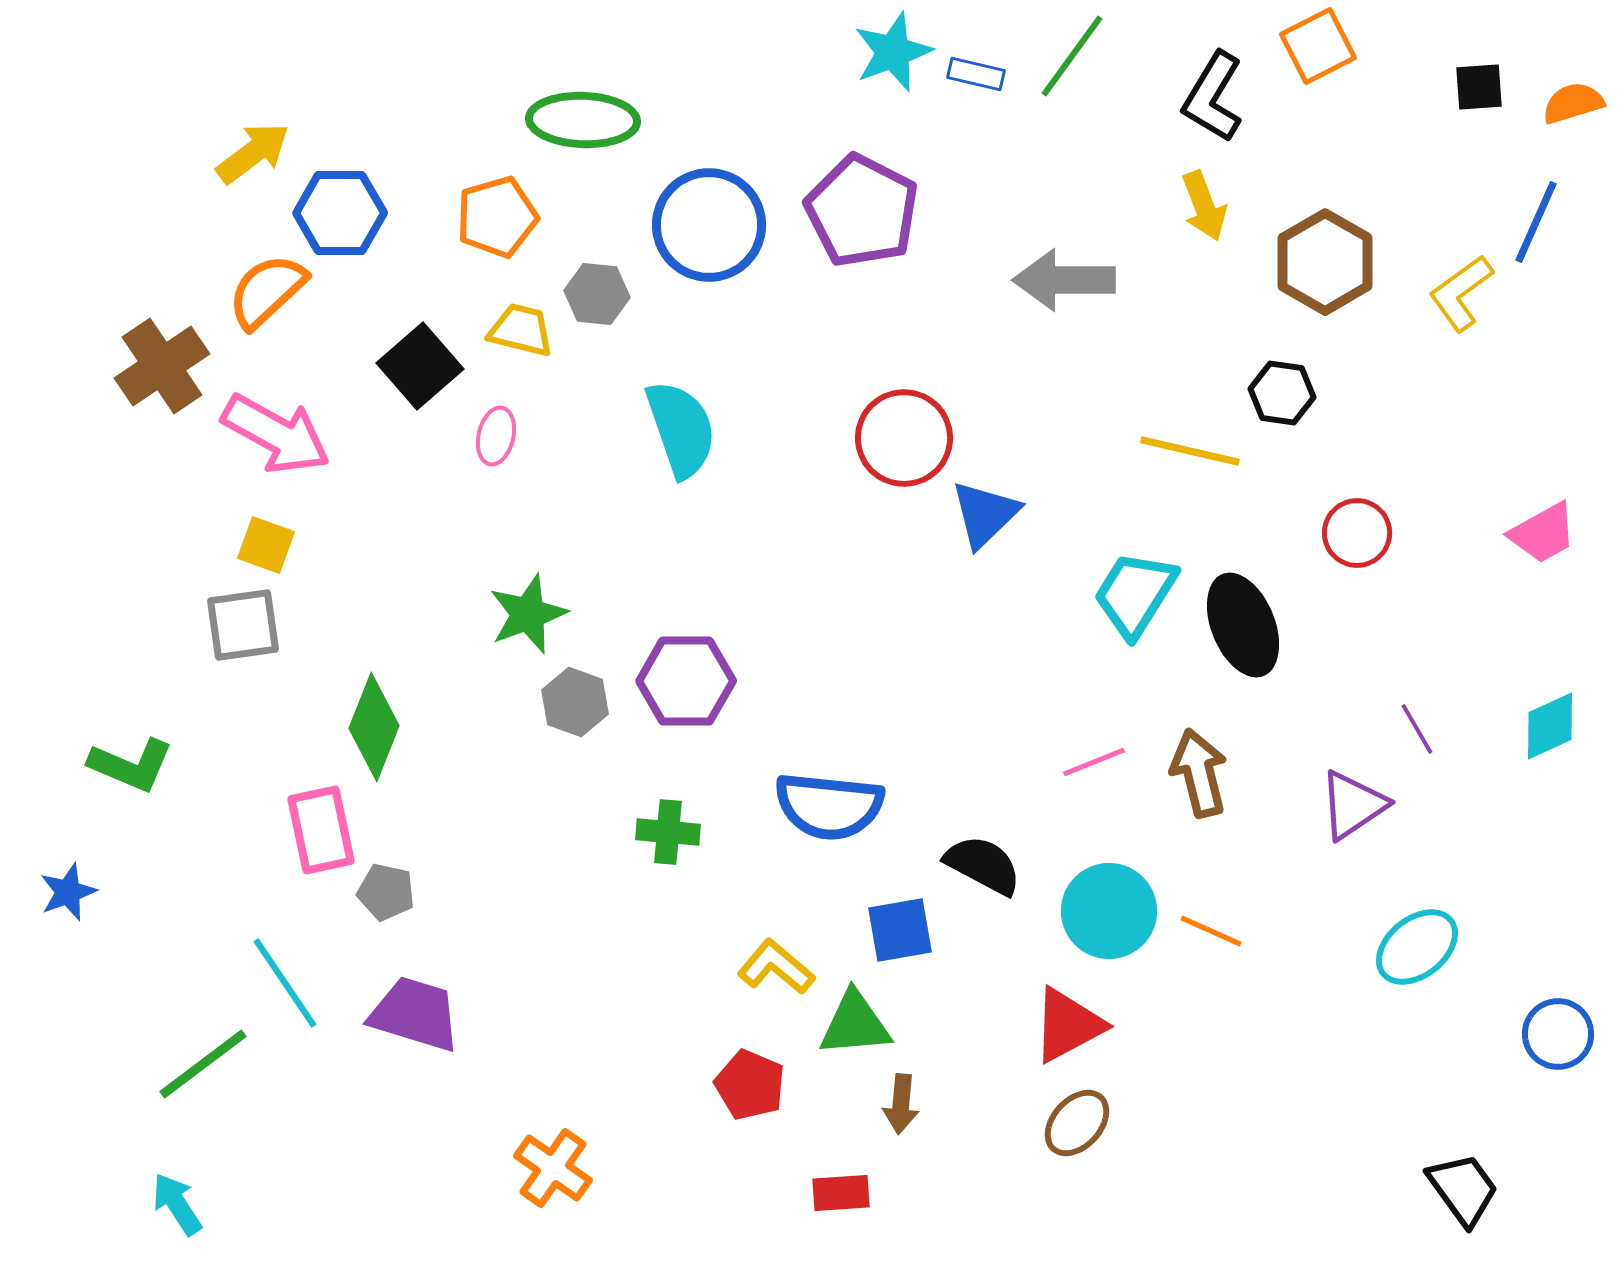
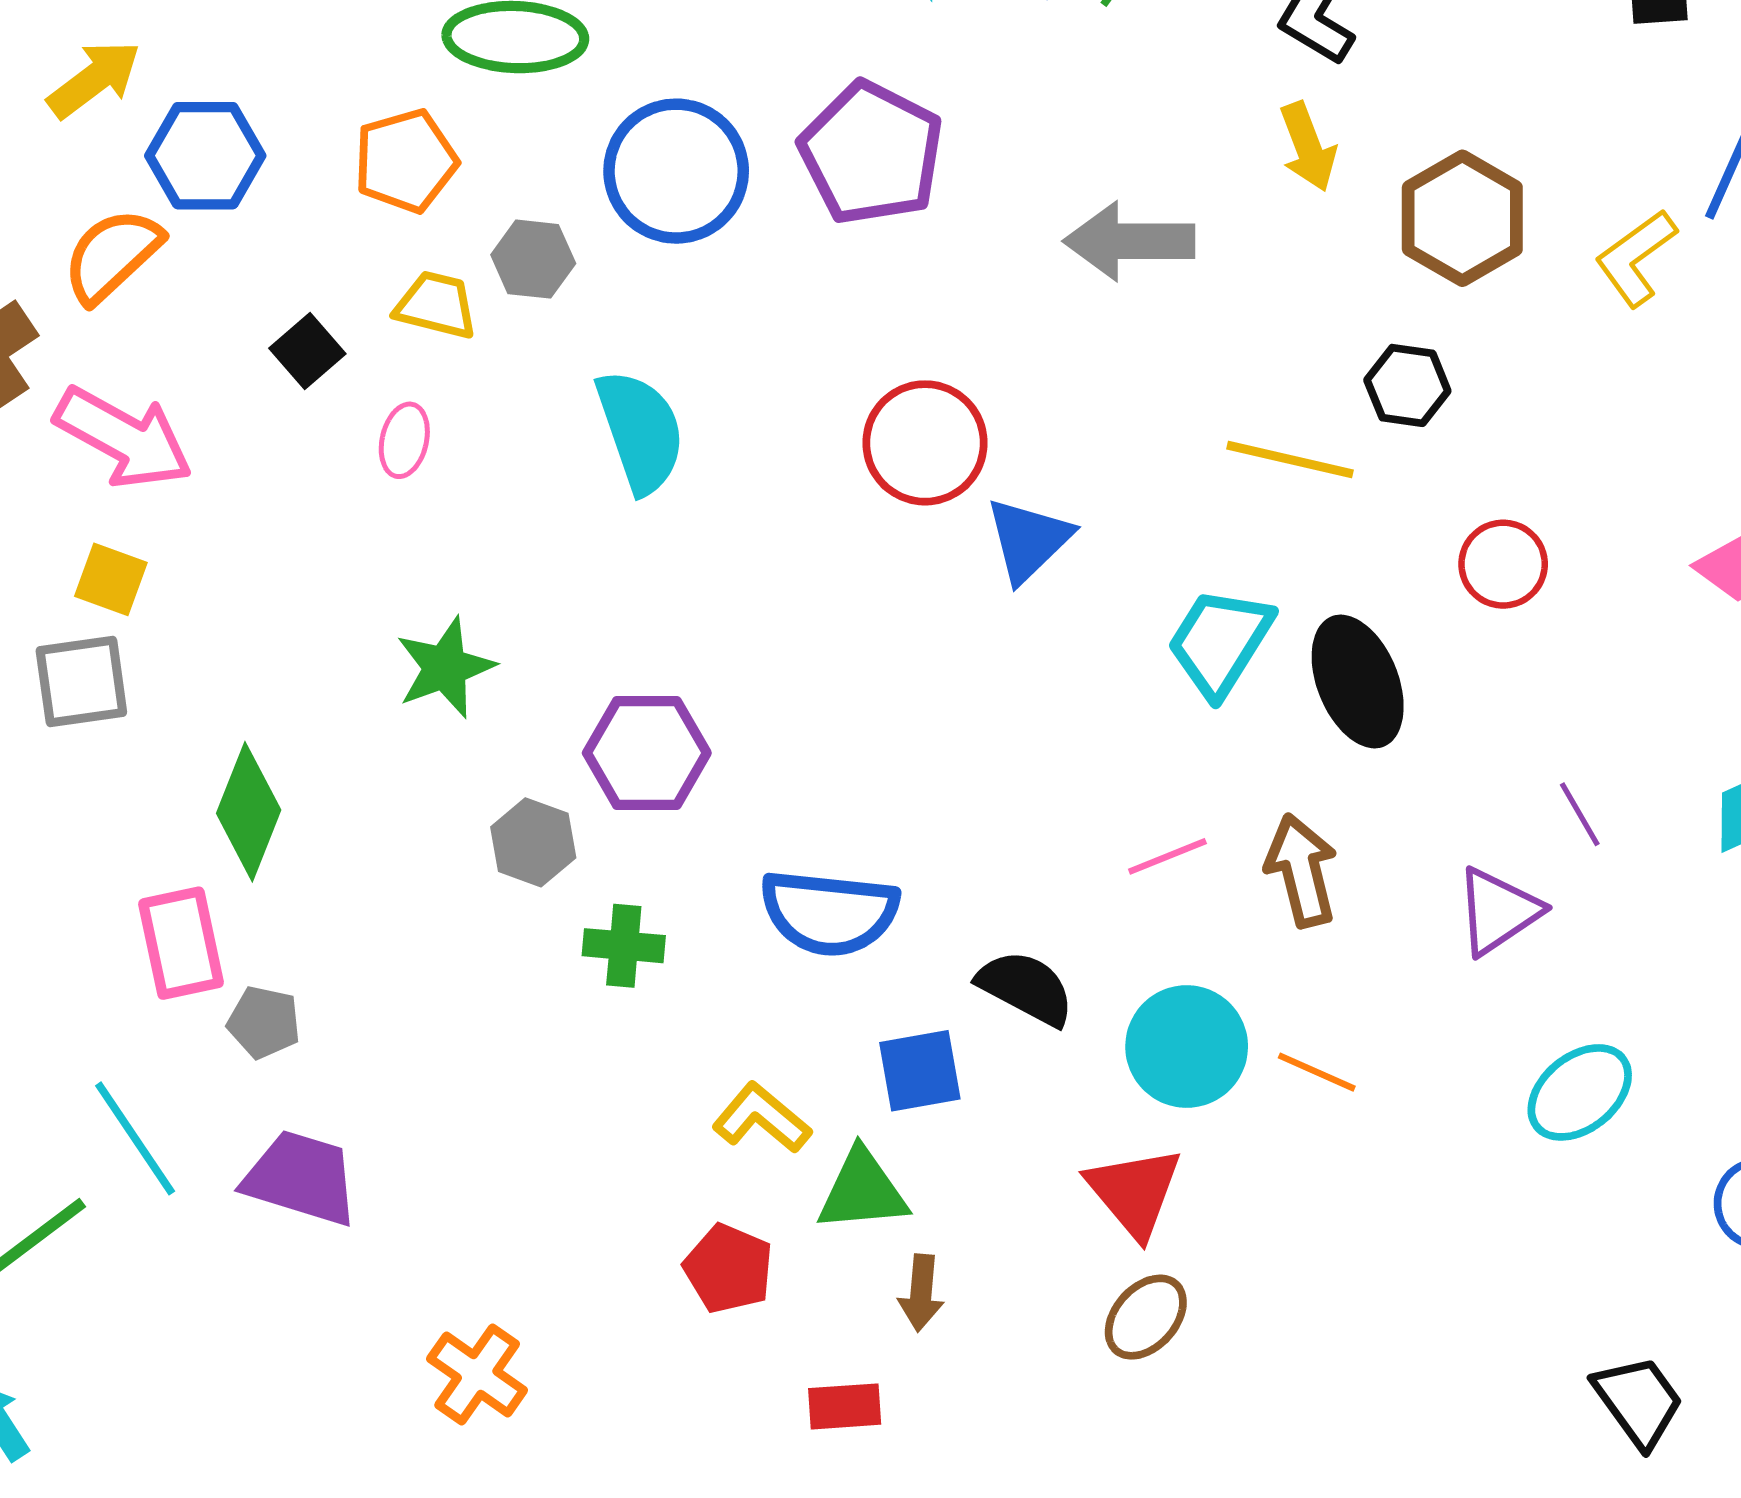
black square: (420, 366) -> (307, 351), size x0.7
gray hexagon: (575, 702) -> (533, 842), moved
red triangle: (1068, 1025) -> (1134, 1192), turned -42

